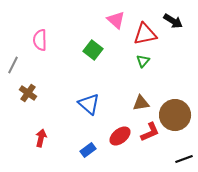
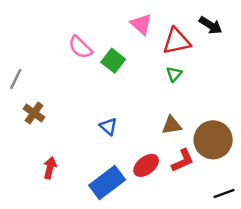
pink semicircle: (40, 40) -> (80, 47), moved, turned -45
blue triangle: (89, 104) -> (108, 126), size x0.7
blue rectangle: (88, 150) -> (107, 182), size x1.8

